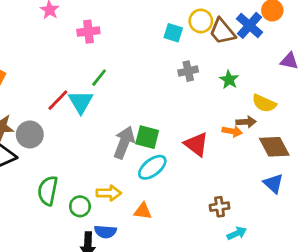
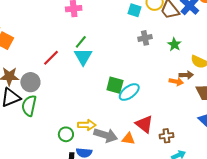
cyan triangle: (81, 102) -> (83, 57), moved
gray arrow: (124, 142) -> (106, 135), moved, turned 85
red triangle: (196, 144) -> (144, 124), moved
cyan ellipse: (152, 167) -> (129, 92), moved
green semicircle: (48, 191) -> (29, 106), moved
orange triangle: (143, 211) -> (128, 139), moved

